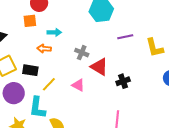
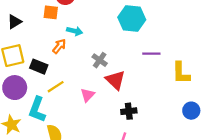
orange arrow: (44, 49) -> (59, 46), turned 112
black cross: (123, 81) -> (129, 111), moved
pink triangle: (78, 85) -> (88, 95), turned 32

